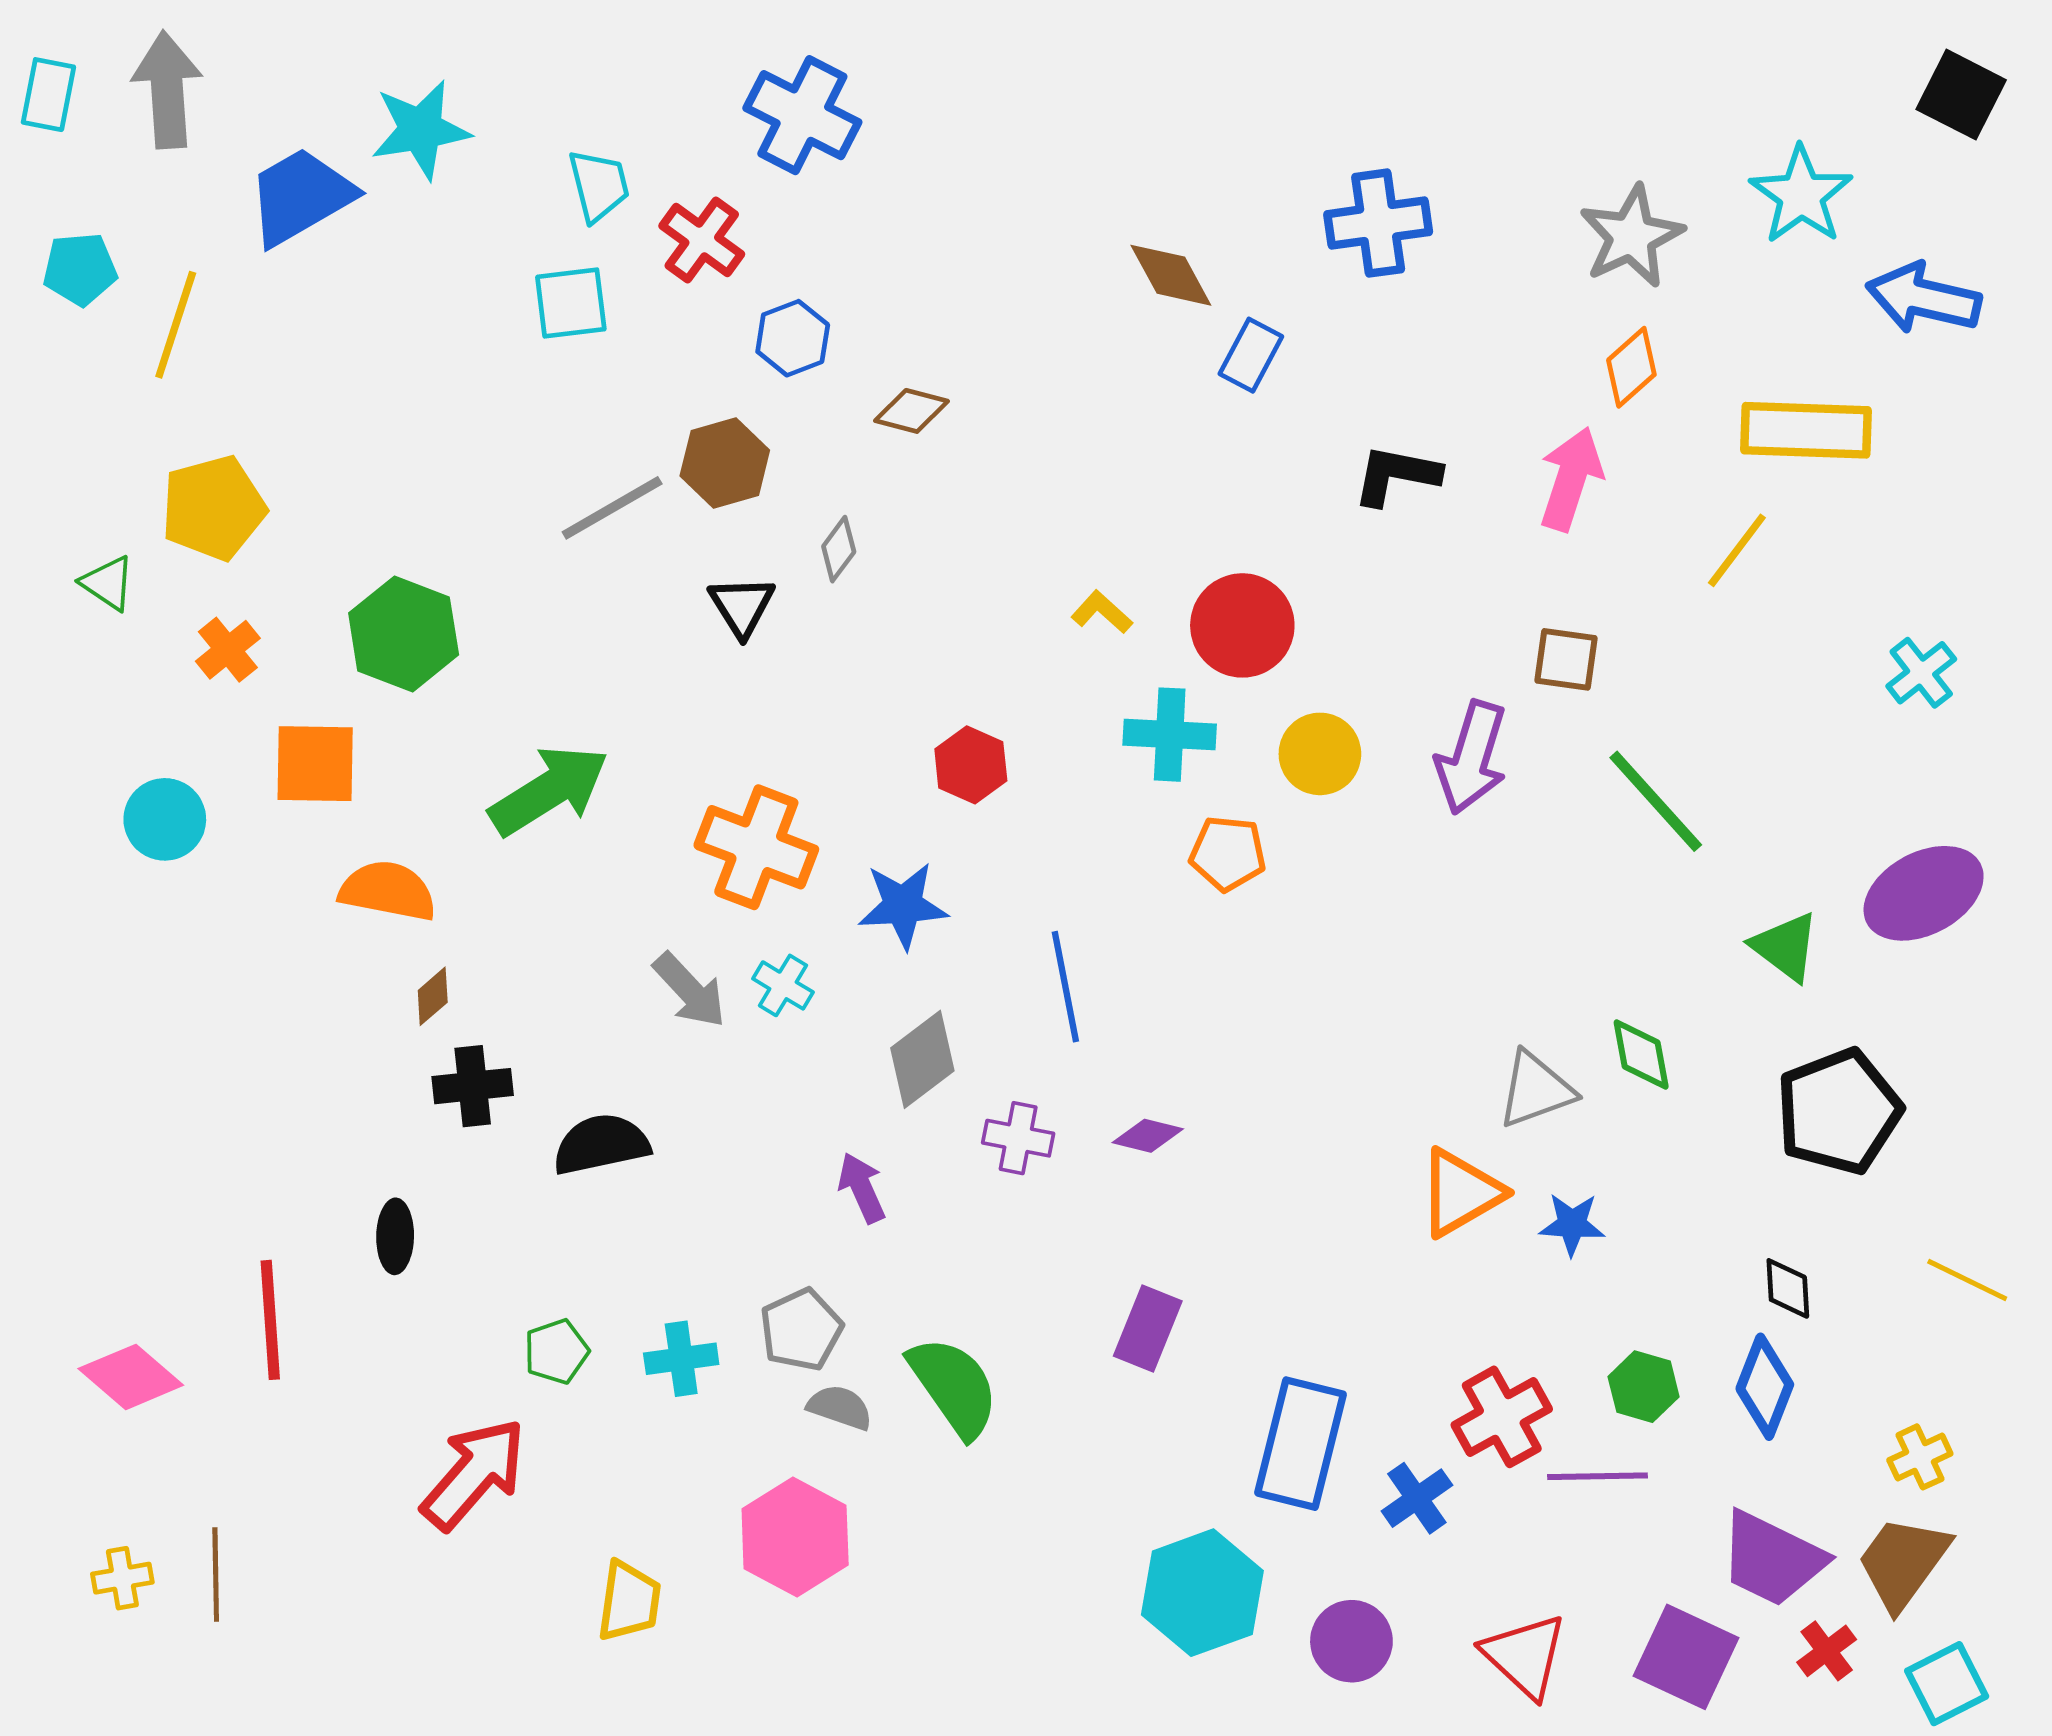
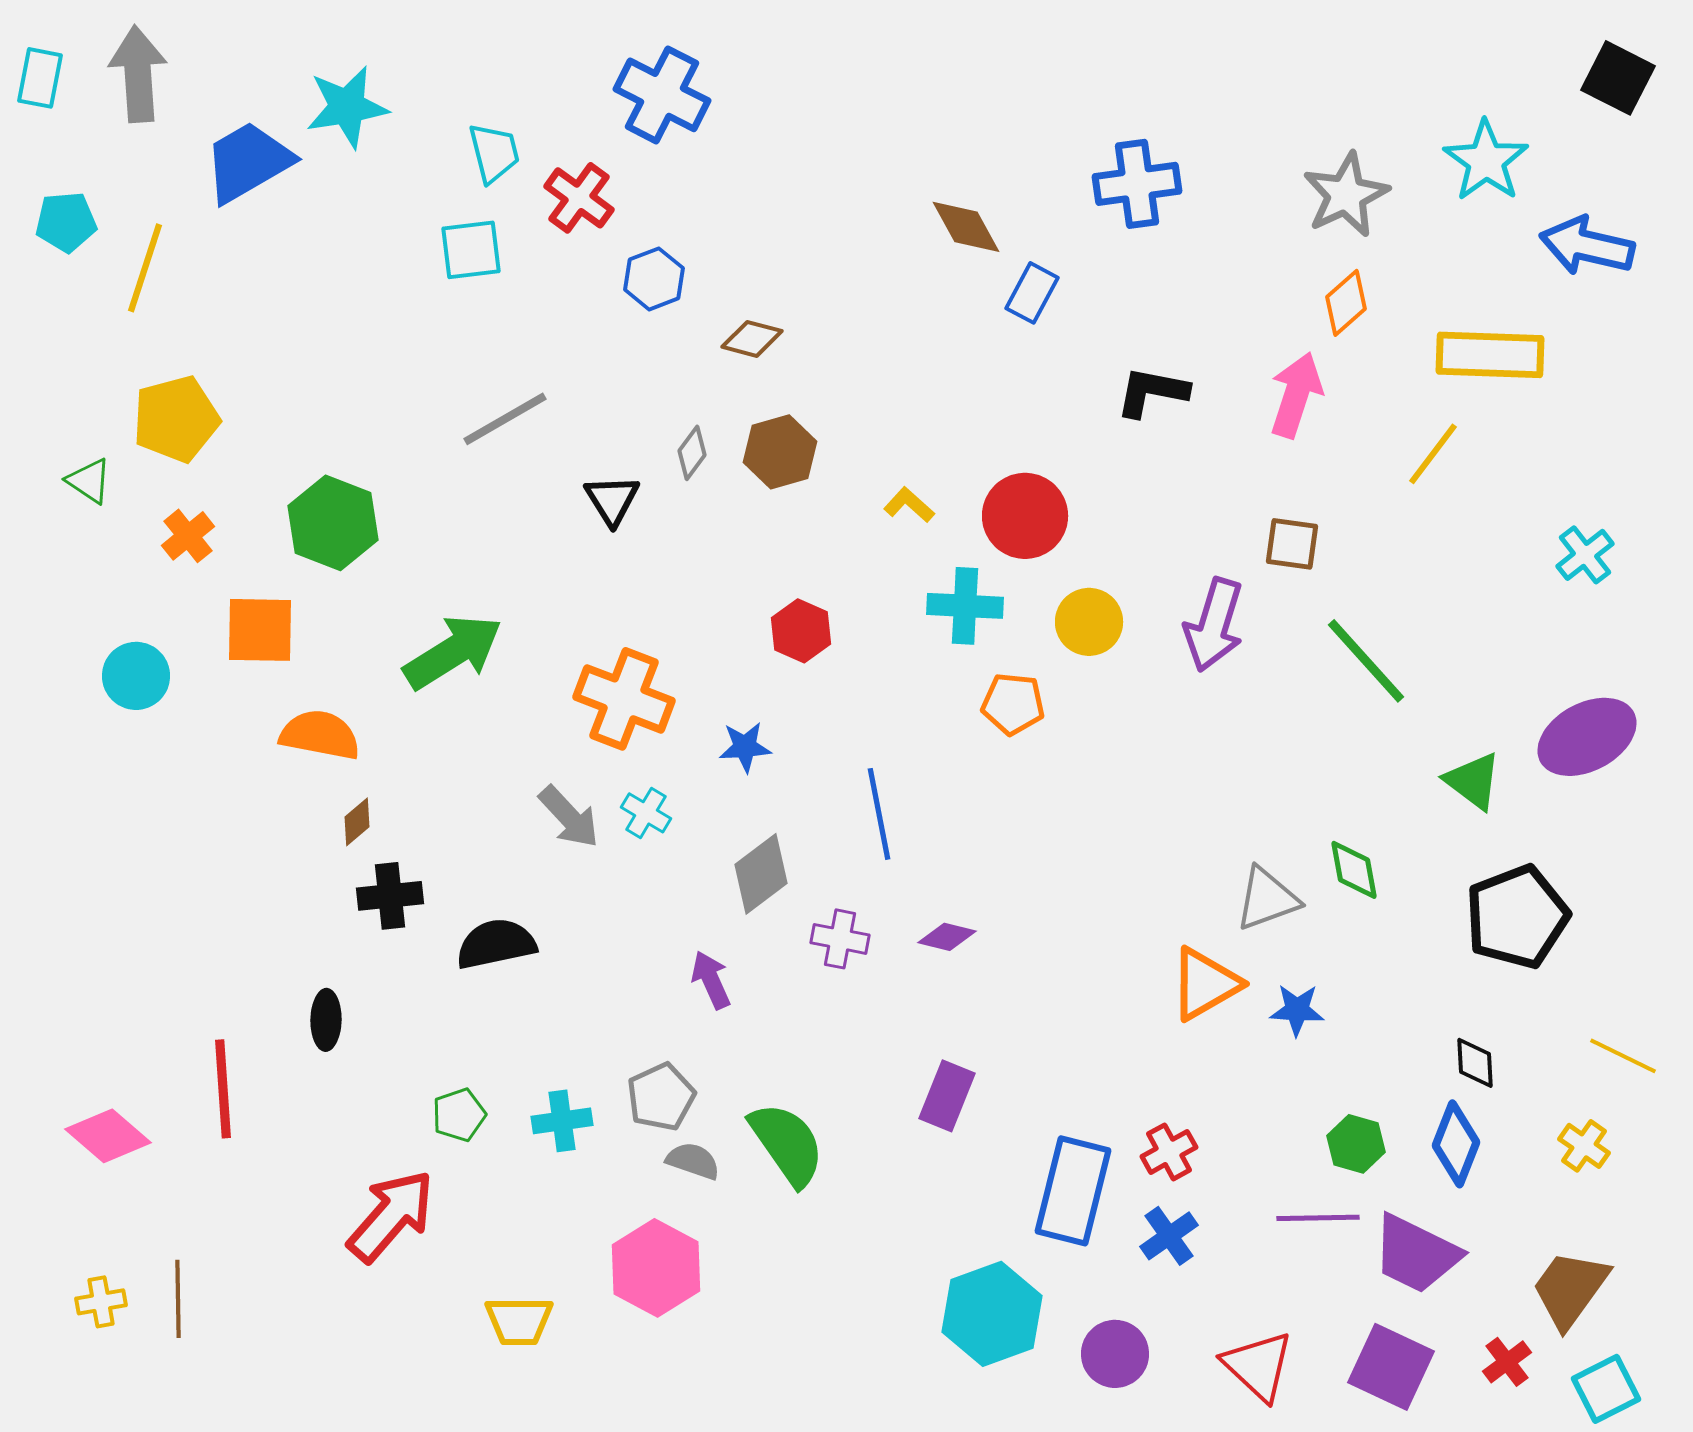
brown hexagon: (725, 463) -> (780, 452), moved
blue star: (903, 905) -> (745, 747), size x0.7
red cross: (1502, 1417) -> (1169, 1152), moved, size x0.7
yellow cross: (1920, 1457) -> (1584, 1146), moved, turned -30
purple trapezoid: (1772, 1559) -> (1416, 1254), moved
yellow trapezoid: (629, 1601) -> (519, 1321), turned 82

